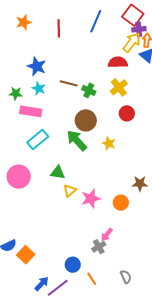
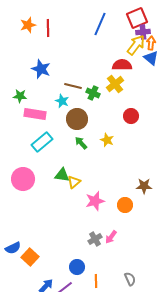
red square: (133, 15) -> (137, 18), turned 30
red line: (59, 28) -> (48, 28), moved
yellow cross: (119, 87) -> (115, 84), moved
cyan star: (39, 88) -> (62, 101), moved
brown circle: (86, 120) -> (77, 119), moved
green arrow: (77, 140) -> (81, 143), size x0.6
yellow star: (109, 143) -> (107, 140), moved
yellow triangle: (70, 191) -> (74, 182), moved
gray cross: (99, 247) -> (95, 239), moved
orange line: (92, 279) -> (96, 281), turned 32

